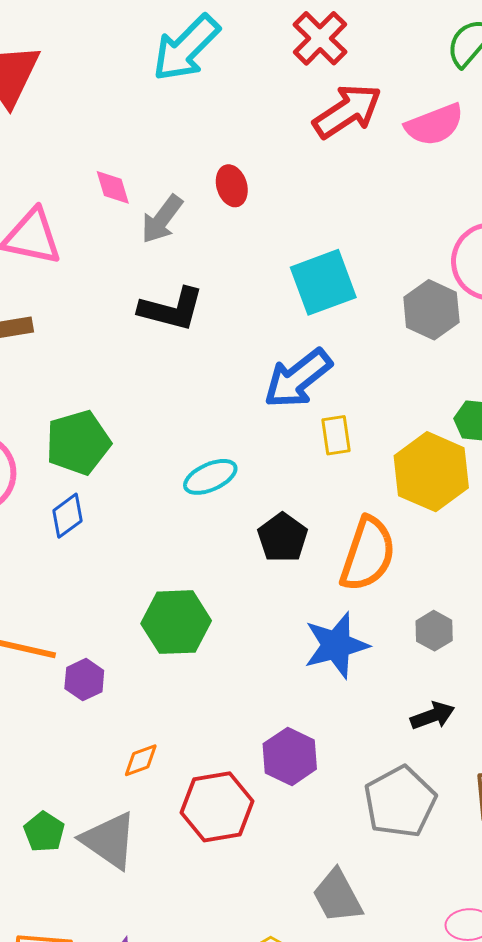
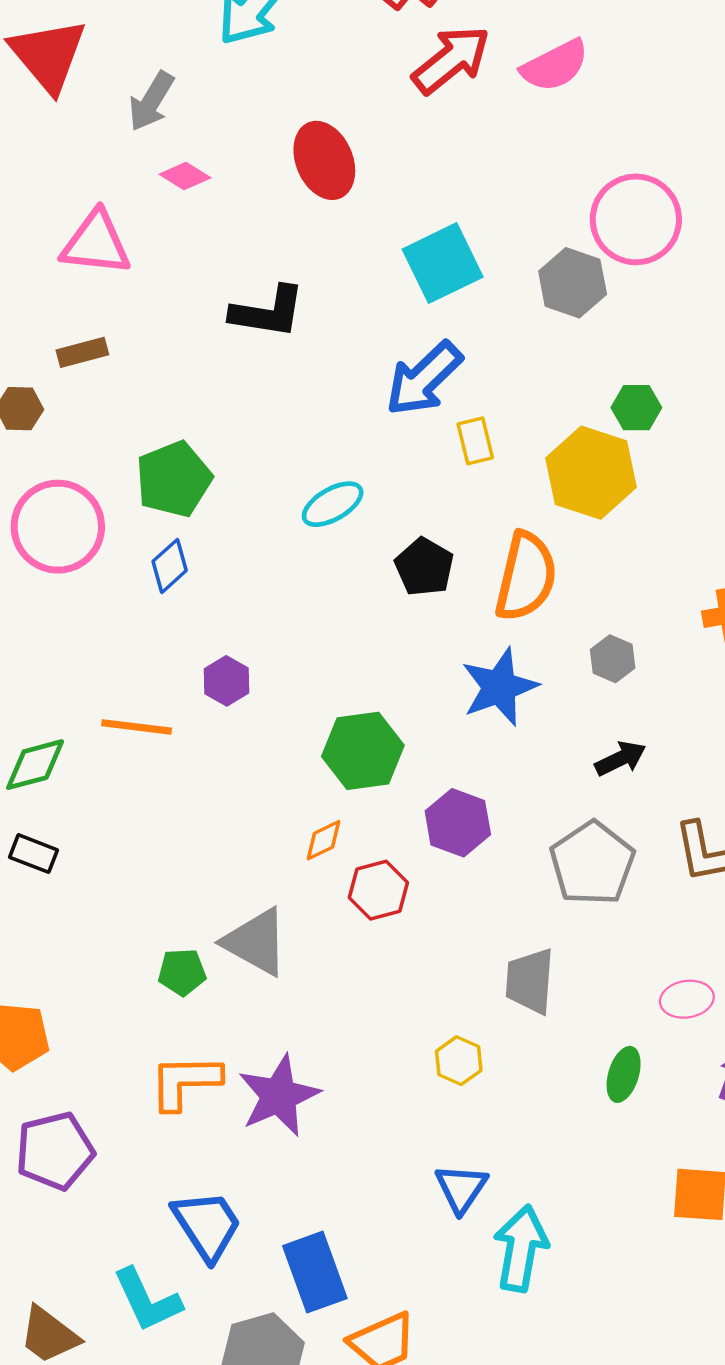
red ellipse: (232, 186) -> (324, 160), size x1.6
pink diamond: (113, 187) -> (185, 176), turned -36
gray arrow: (162, 219) -> (151, 101), moved
green hexagon: (176, 622) -> (363, 751), moved
purple hexagon: (84, 680) -> (227, 681), moved
orange diamond: (141, 760) -> (323, 840), moved
red hexagon: (217, 807) -> (378, 890), size x0.7
green pentagon: (44, 832) -> (182, 972), moved, turned -30
gray trapezoid: (337, 896) -> (530, 981), turned 38

